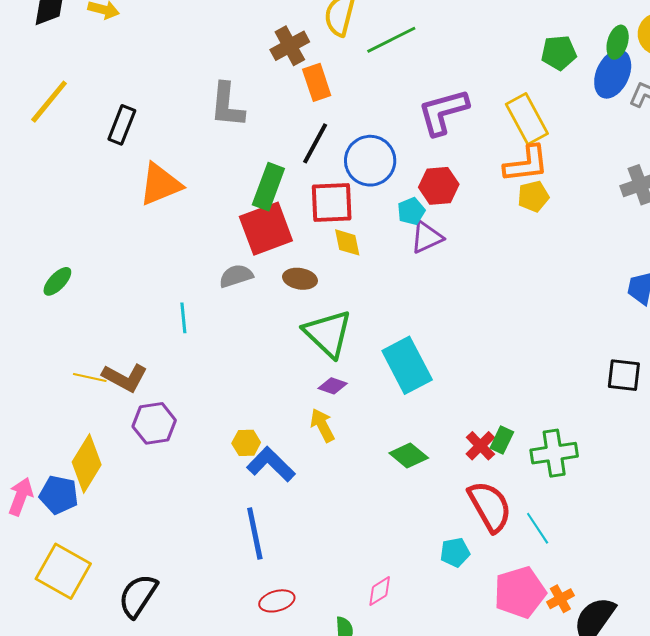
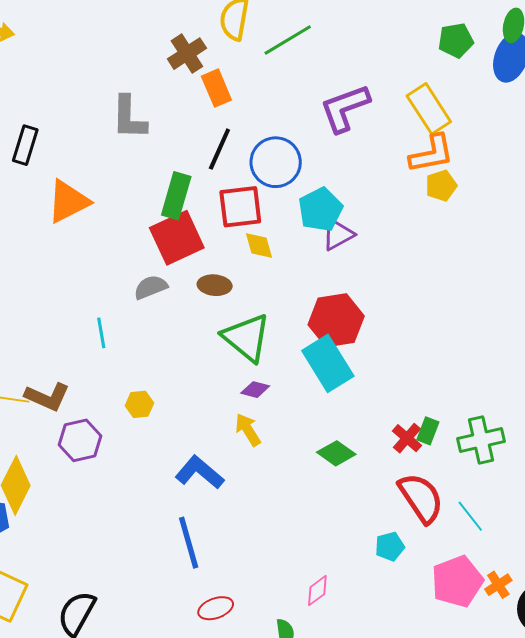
red hexagon: (439, 186) -> (336, 320), moved, size x1.4
cyan pentagon: (411, 211) -> (320, 209), size x1.6
yellow hexagon: (246, 443) -> (139, 404), moved

